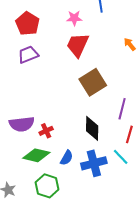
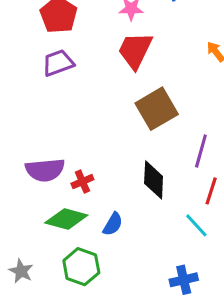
blue cross: (94, 163) -> (184, 280), moved, size x0.7

